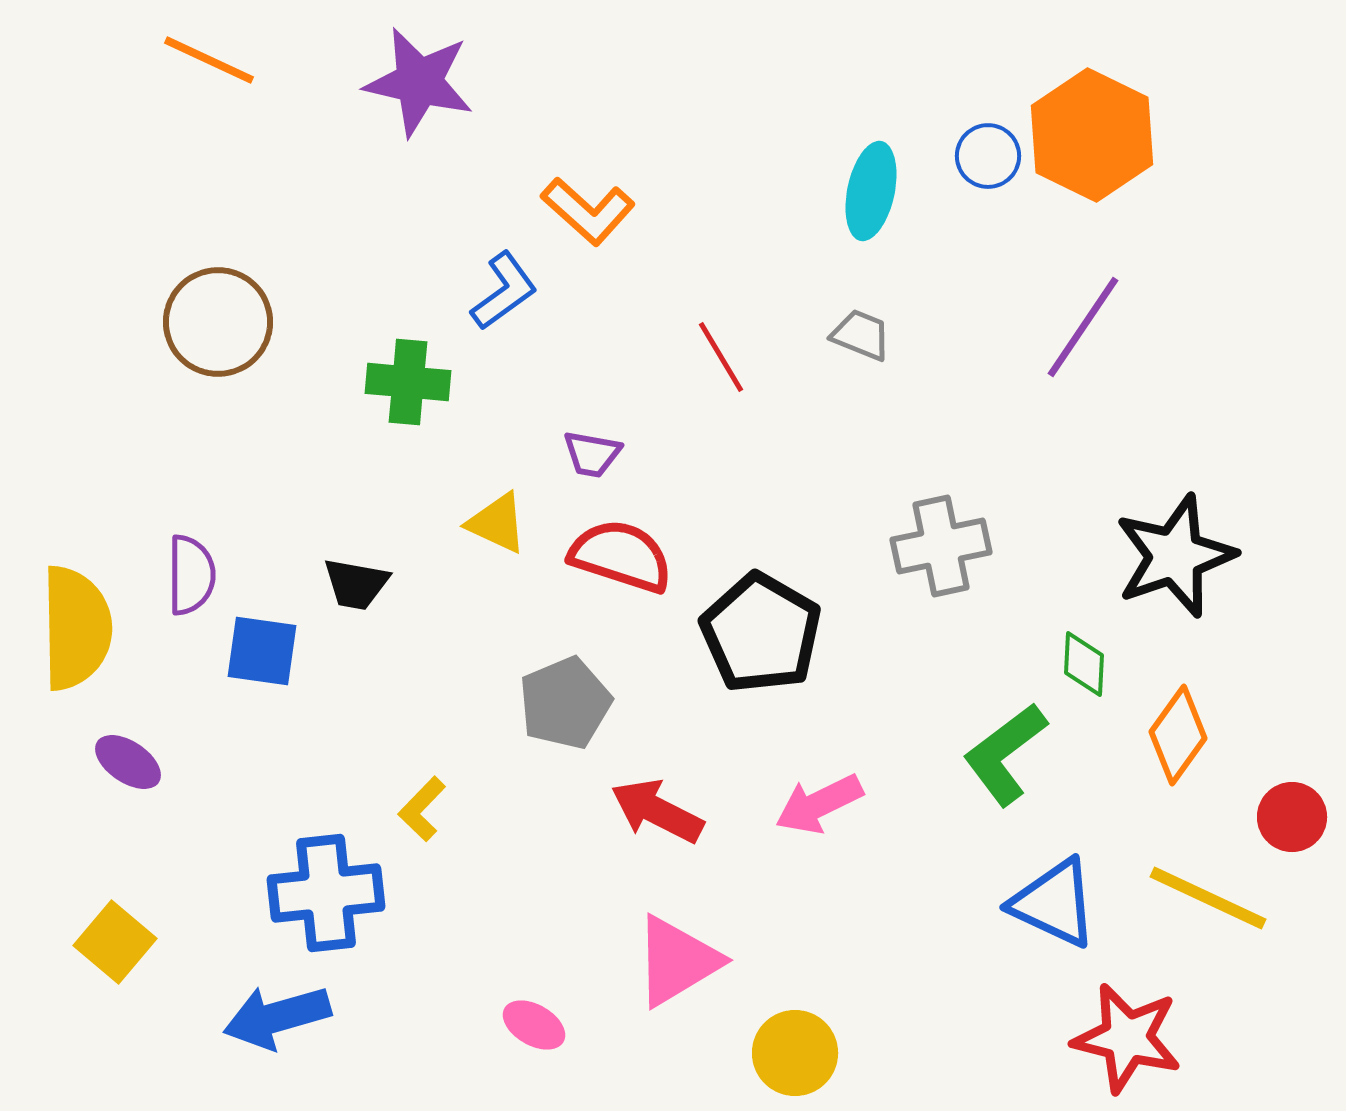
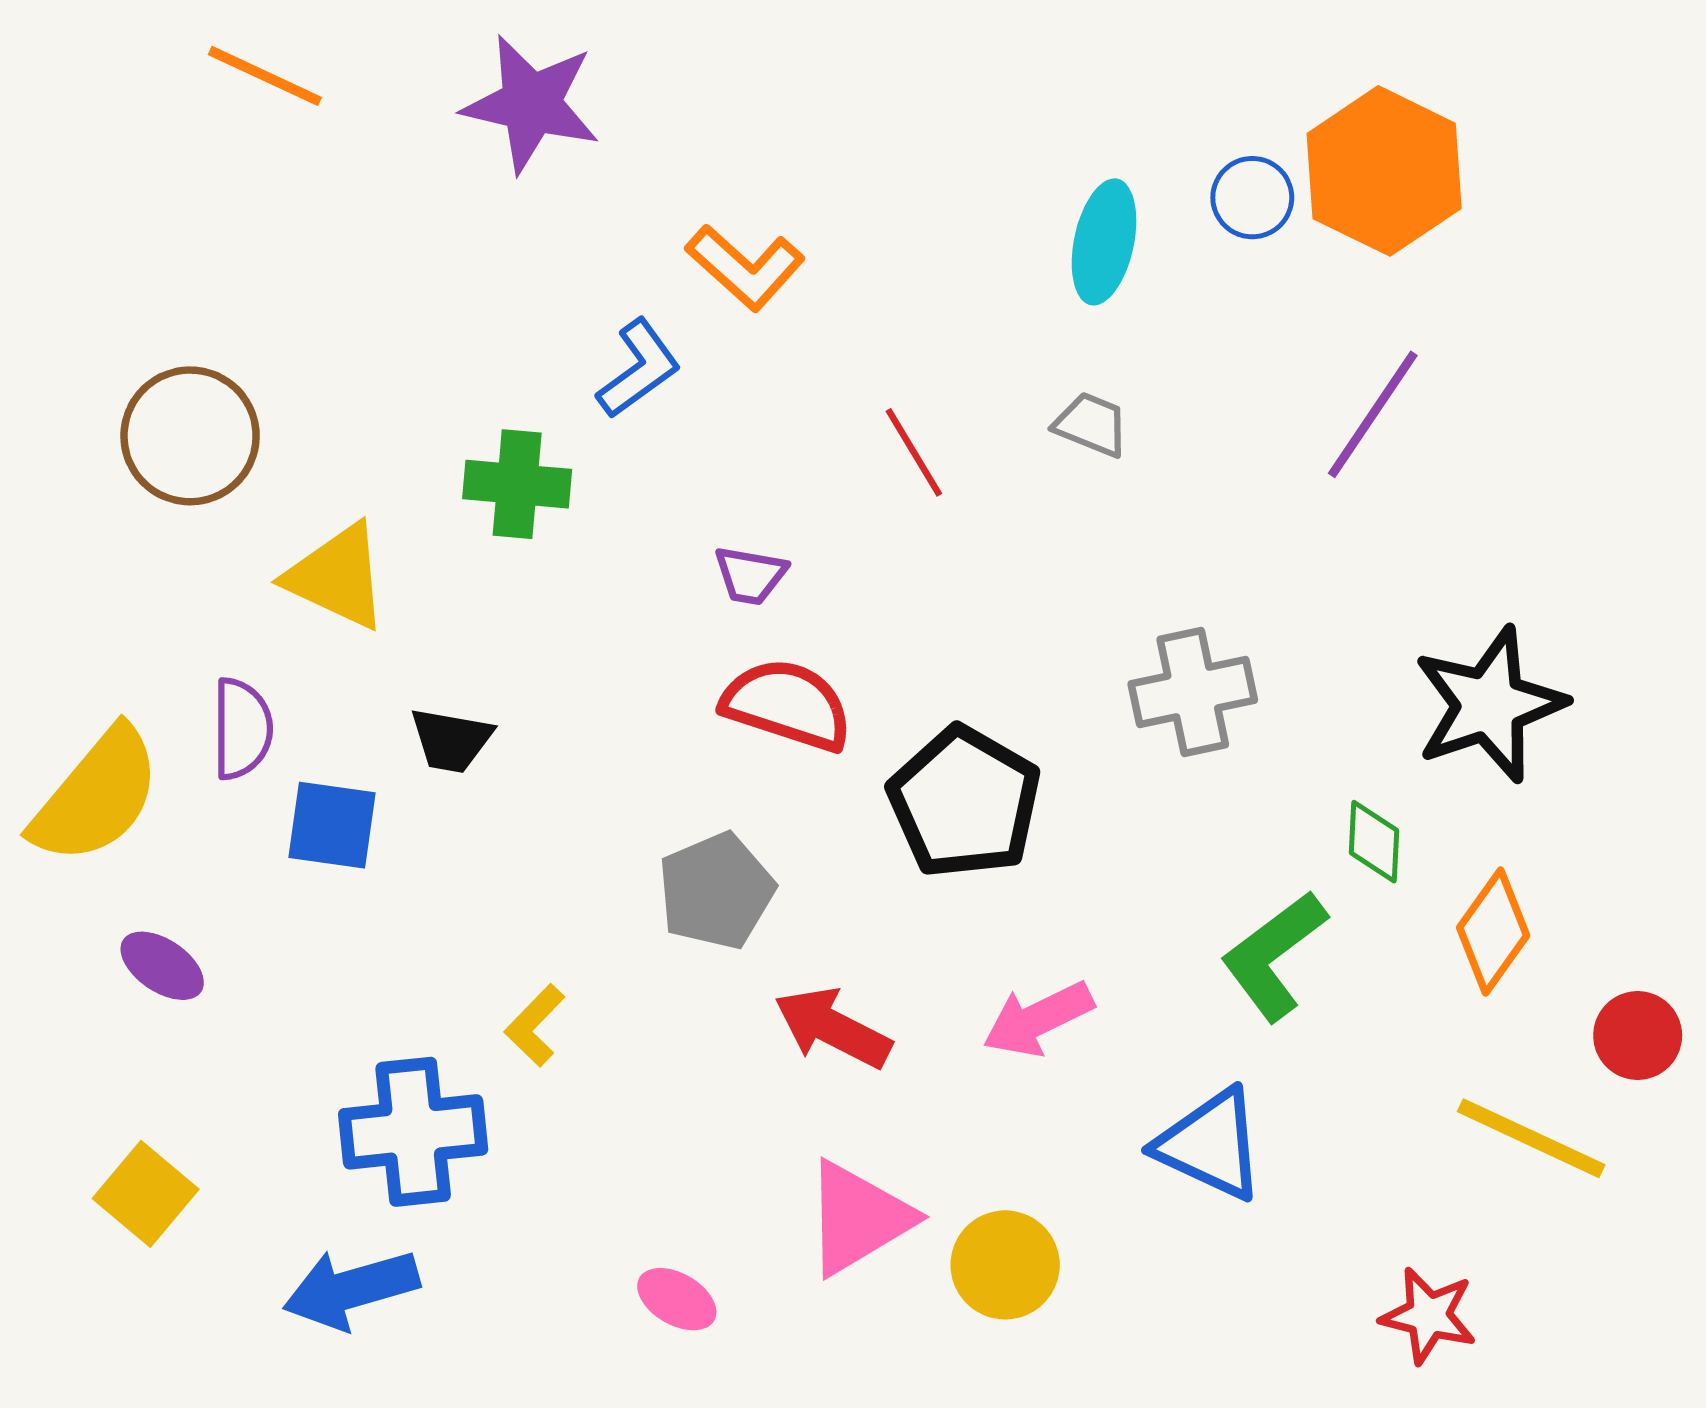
brown circle: (218, 322) -> (190, 436), moved
yellow triangle: (497, 523) -> (337, 577), moved, size x1.4
yellow semicircle: (76, 628) -> (96, 796), turned 41
blue triangle: (1054, 903) -> (1210, 1144), moved
red star: (1127, 1038) -> (1428, 1316), size x0.7
yellow circle: (795, 1053) -> (1005, 1265), moved

